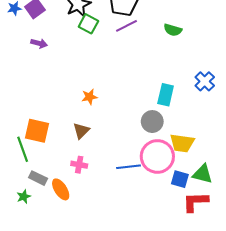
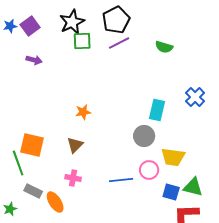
green square: (88, 24) -> (82, 41), turned -30
pink circle: (157, 156) -> (149, 170), size x0.6
green star: (24, 197) -> (10, 209), moved

